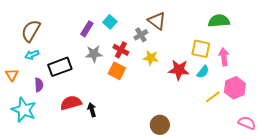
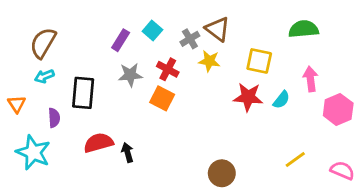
gray cross: (141, 35) -> (190, 39), moved
yellow square: (201, 49) -> (259, 61), moved
yellow star: (151, 58) -> (209, 61), moved
black rectangle: (60, 67) -> (83, 93), turned -65
pink hexagon: (235, 88) -> (338, 109), moved
yellow line: (213, 97) -> (295, 159), moved

